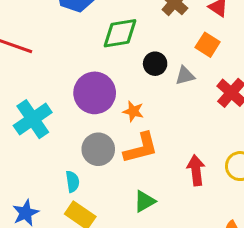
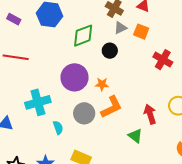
gray triangle: (185, 76) -> (120, 28), moved
cyan cross: (33, 119) -> (38, 102), turned 30
cyan semicircle: (73, 182) -> (58, 128), moved
green triangle: (145, 201) -> (135, 136), moved, turned -42

